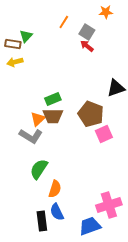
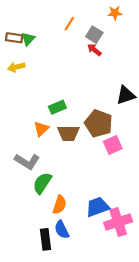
brown rectangle: (13, 44) -> (14, 38), moved
brown trapezoid: (53, 116) -> (68, 133), moved
gray L-shape: (31, 136) -> (27, 161), moved
blue trapezoid: (90, 226) -> (98, 207), moved

